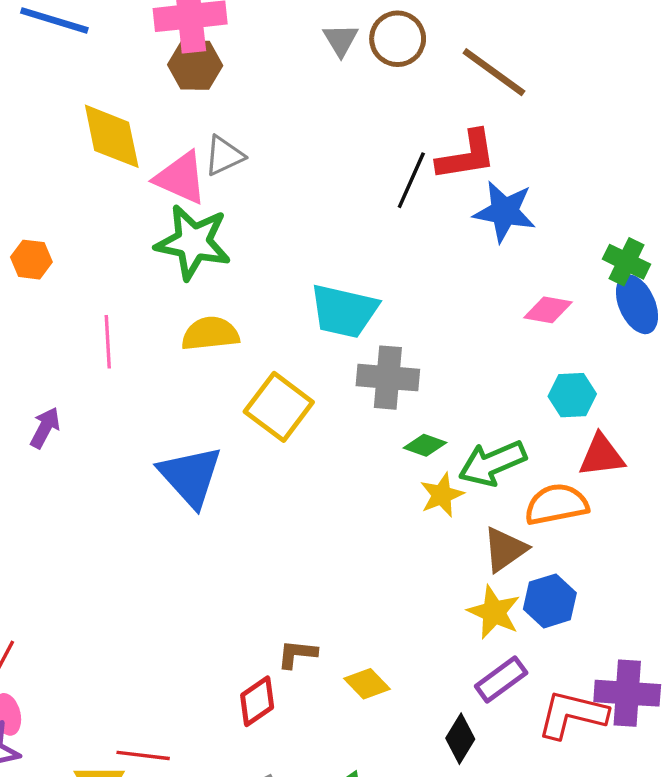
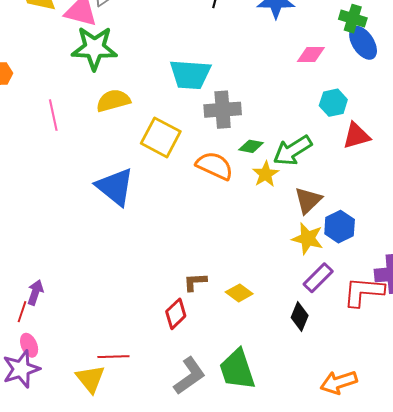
purple arrow: (45, 428) -> (35, 292), moved
orange semicircle: (556, 504) -> (215, 166), moved, turned 45

